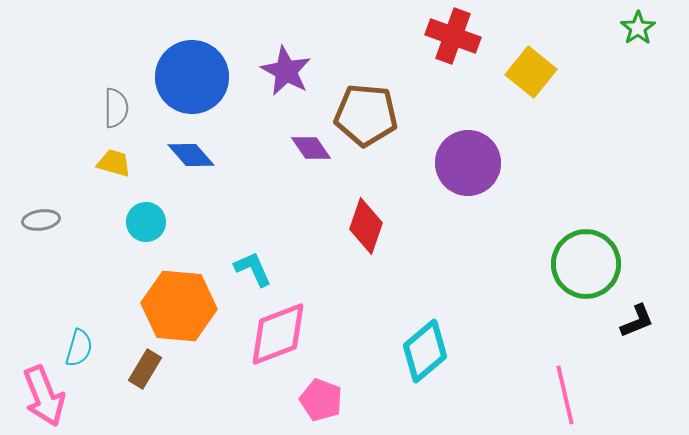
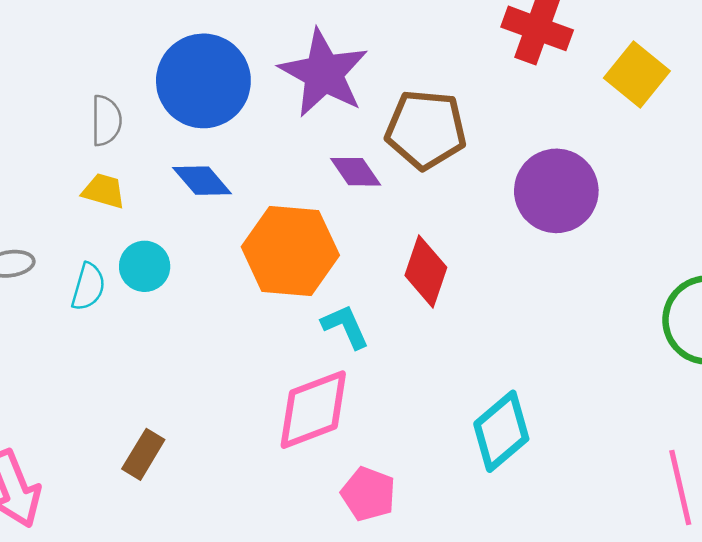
purple star: (286, 71) -> (324, 73), size x1.4
cyan L-shape: (253, 269) -> (345, 326), moved
orange hexagon: (179, 306) -> (290, 251), moved
cyan semicircle: (79, 348) -> (88, 287), moved

